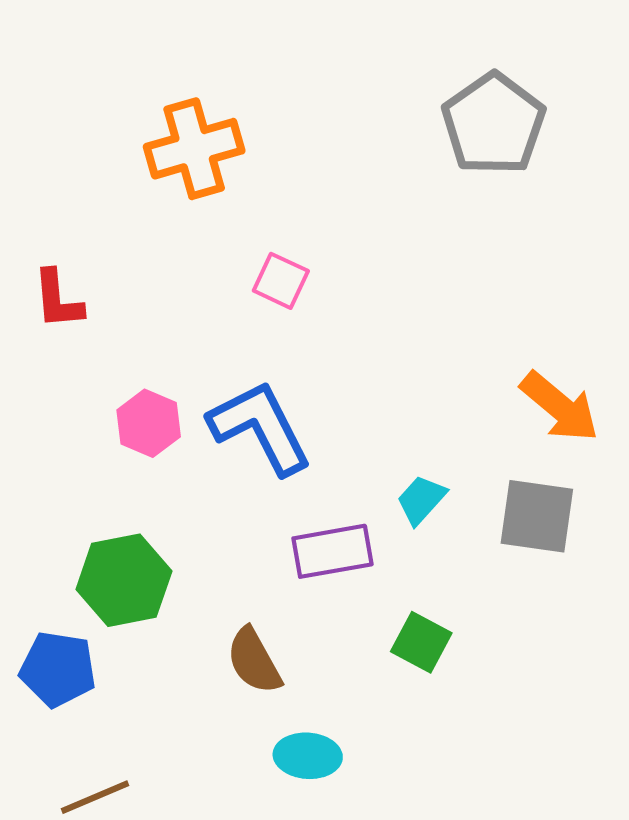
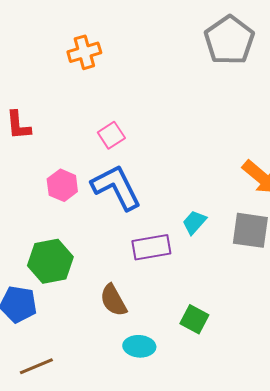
orange cross: (194, 149) -> (84, 52), size x0.7
pink square: (281, 281) -> (111, 135), moved, turned 32
green square: (421, 642) -> (194, 319), moved

